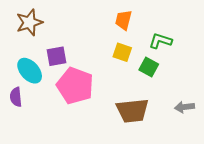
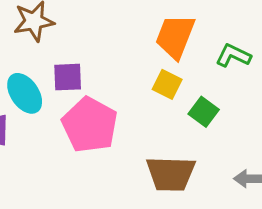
orange trapezoid: (123, 20) -> (175, 36), size x1.5
green L-shape: (160, 41) -> (233, 56), moved

